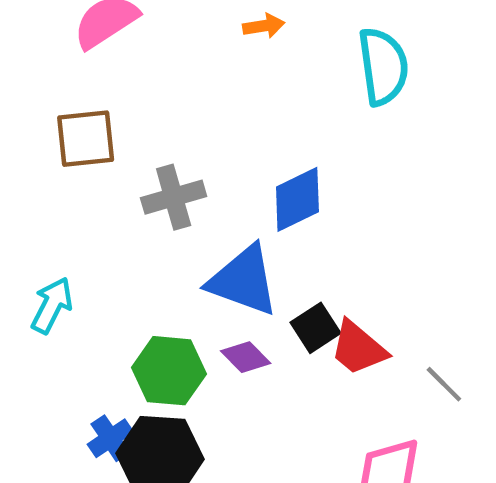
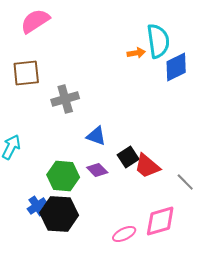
orange arrow: (264, 26) -> (136, 53), moved
blue diamond: (297, 199) -> (176, 67), moved
blue triangle: (243, 281) -> (96, 136), size x0.6

